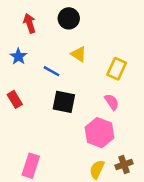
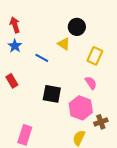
black circle: (69, 18) -> (77, 27), moved
red arrow: (29, 23) -> (15, 25), moved
black square: (64, 102) -> (52, 94), moved
brown cross: (124, 165) -> (101, 122), moved

